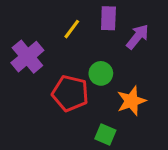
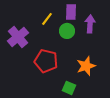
purple arrow: (138, 37) -> (90, 24), turned -36
green circle: (101, 73) -> (67, 31), moved

